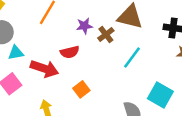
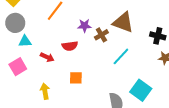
red arrow: (44, 69) -> (47, 57), size x0.6
orange square: (81, 89) -> (76, 78), turned 32

